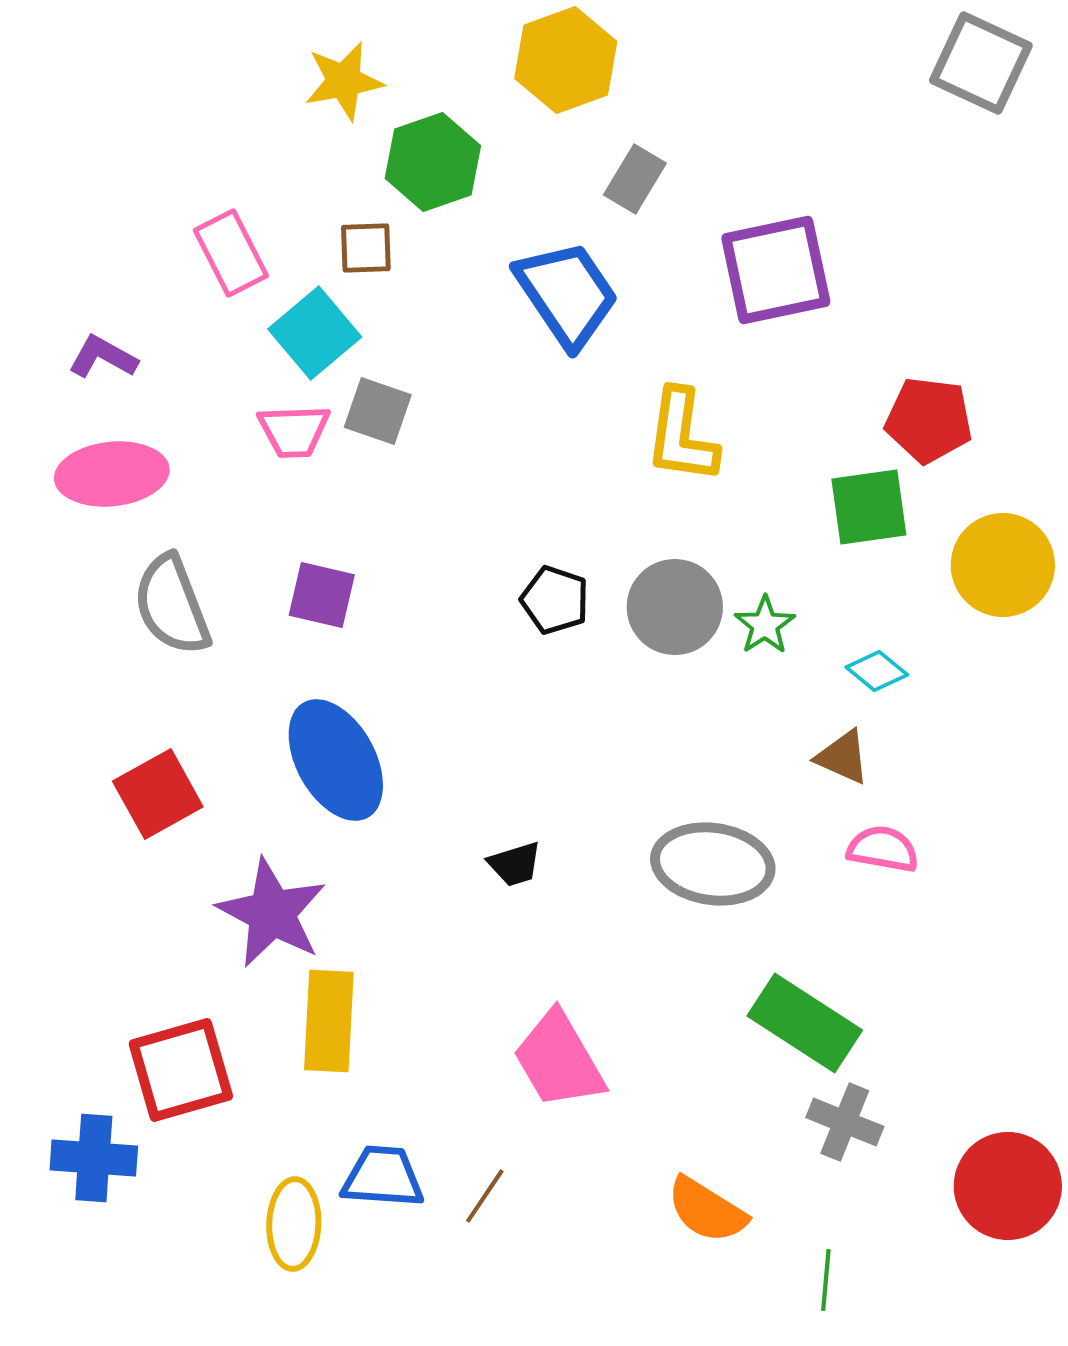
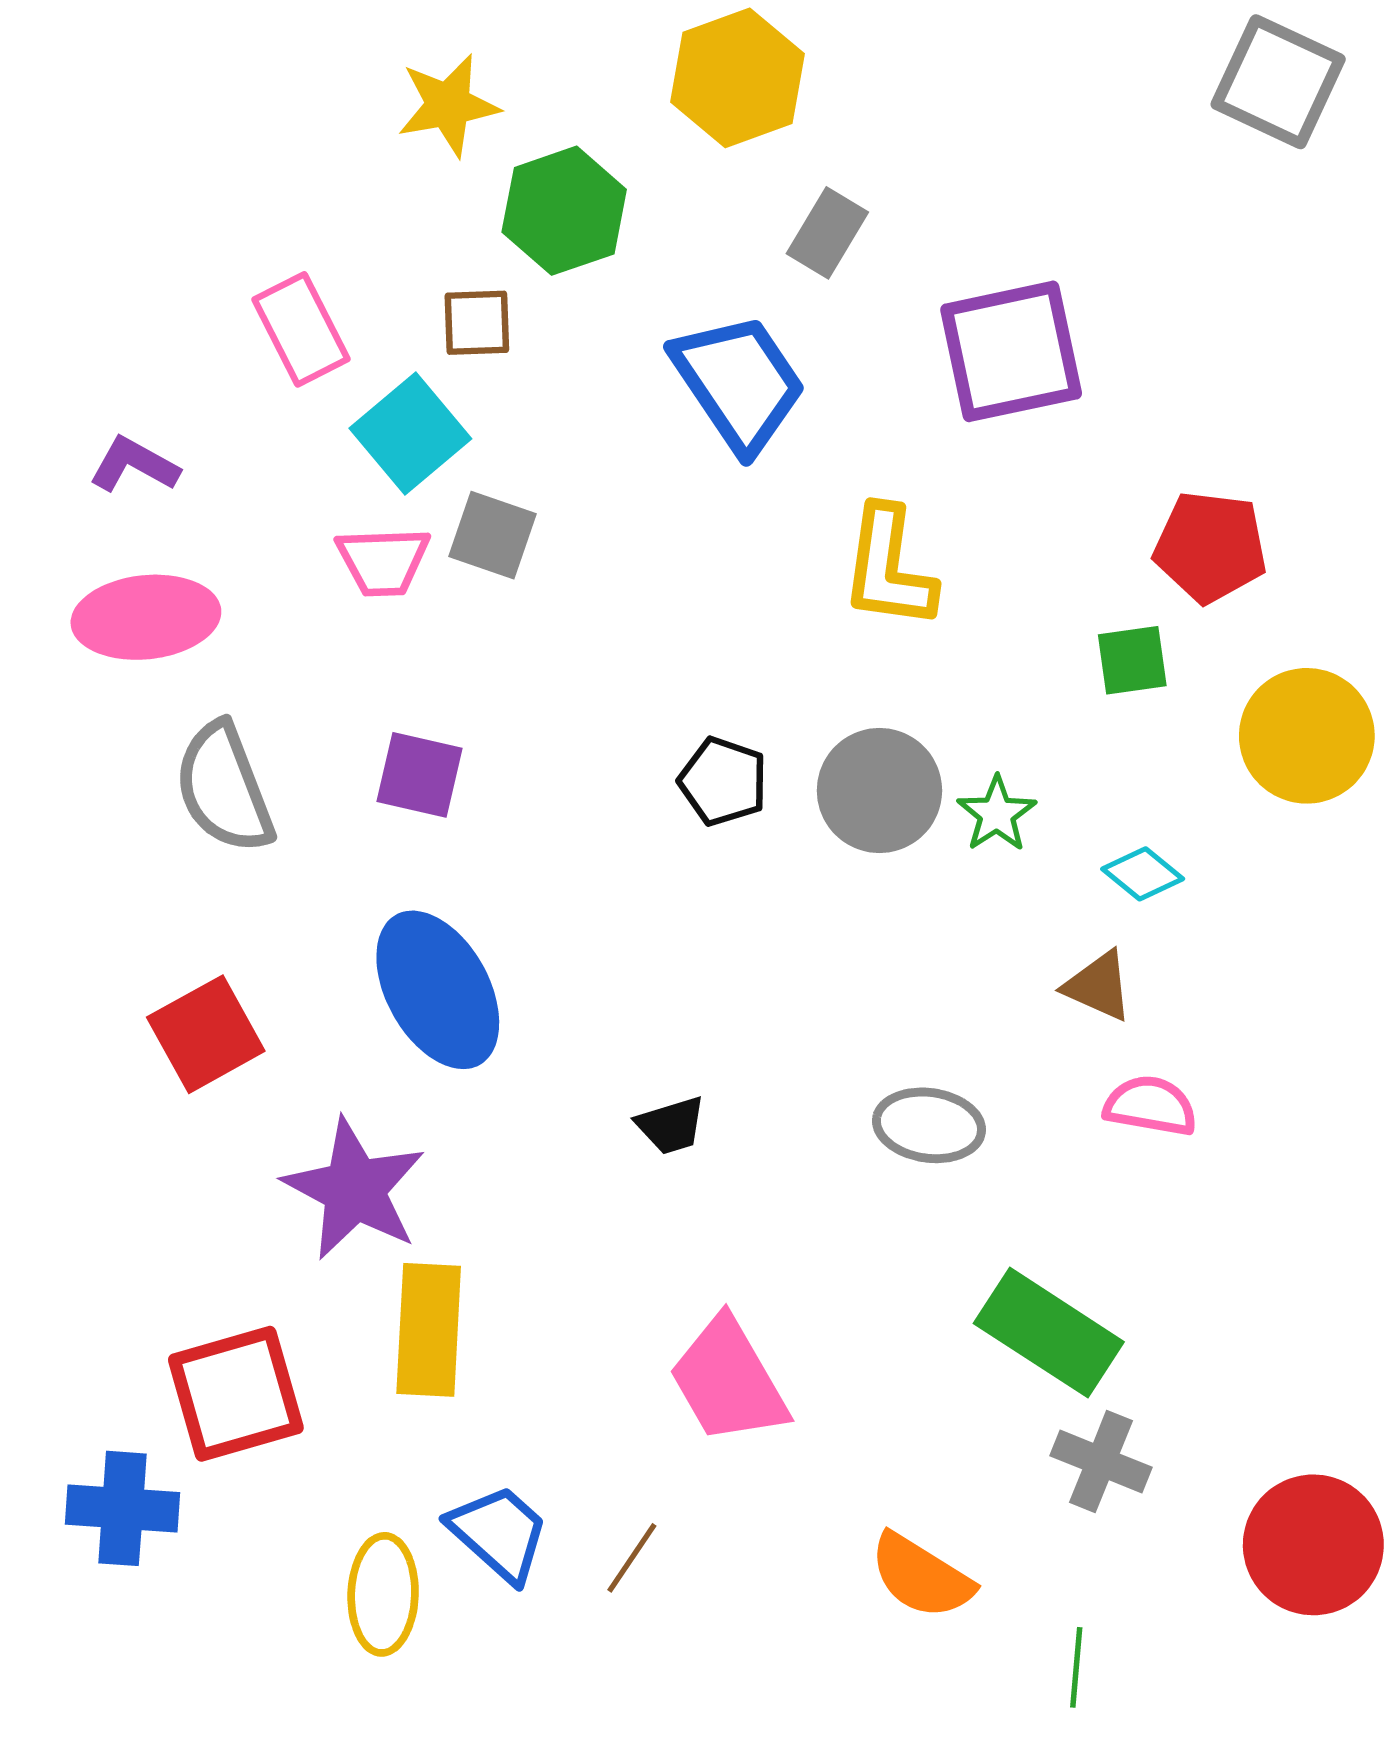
green square: (869, 507) -> (1132, 660), size x0.7
gray ellipse: (713, 864) -> (929, 1125), size x0.7
blue trapezoid: (383, 1177) -> (499, 1533), turned 38

